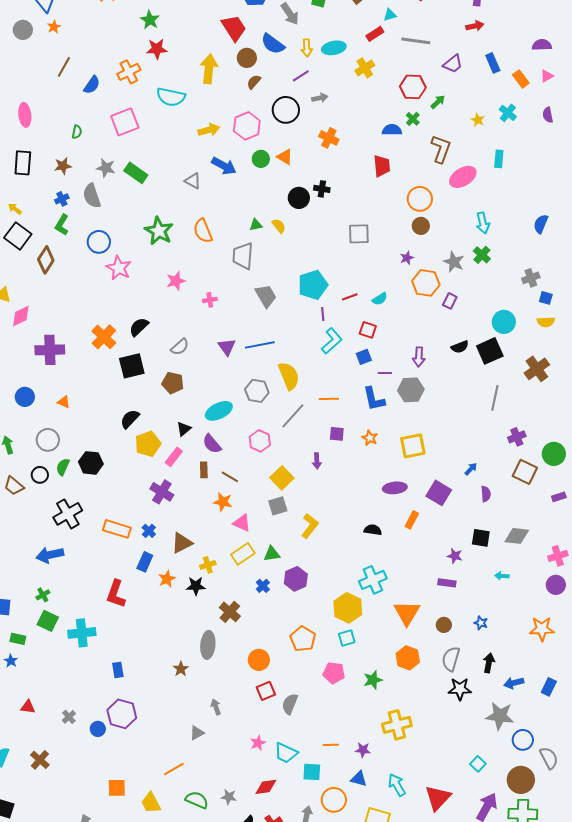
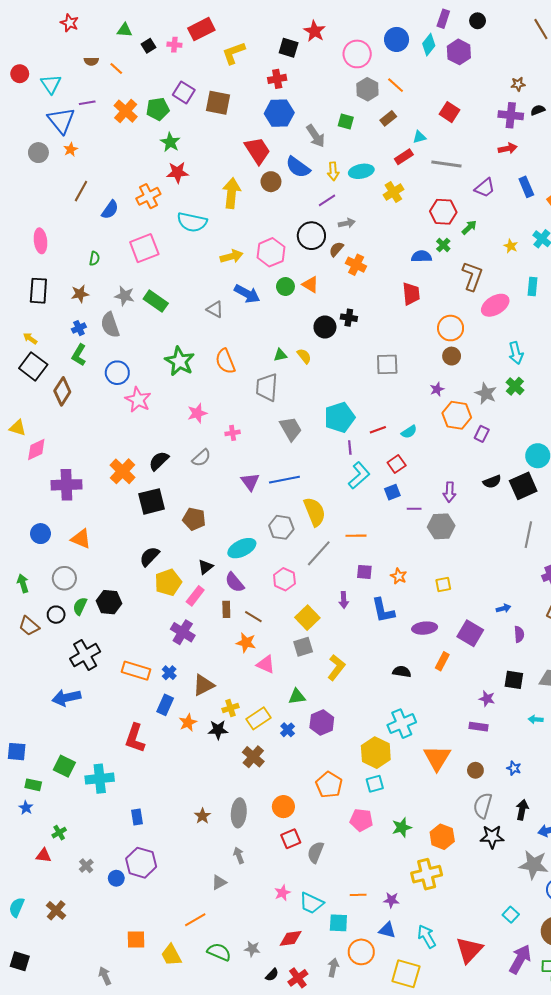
brown semicircle: (254, 82) -> (336, 249), moved
red square: (368, 330) -> (397, 464), turned 36
gray semicircle: (180, 347) -> (201, 458), moved
blue L-shape: (374, 399) -> (383, 610), moved
orange triangle: (64, 402) -> (81, 539), size x1.5
yellow square: (413, 446) -> (443, 584), size x0.6
blue arrow: (471, 469) -> (503, 608), turned 32
yellow rectangle: (243, 554) -> (258, 718), moved
green cross: (43, 595) -> (59, 833), moved
gray ellipse: (208, 645) -> (239, 813), moved
orange hexagon: (408, 658) -> (442, 837), moved

